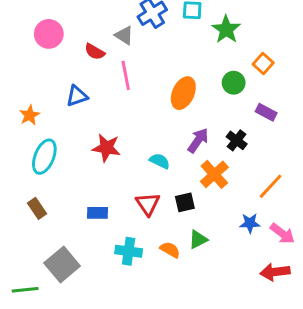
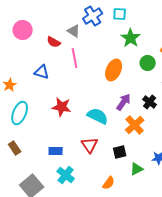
green star: (226, 29) -> (131, 38), moved
blue triangle: (77, 96) -> (42, 72), turned 35
cyan semicircle: (160, 161) -> (98, 116), size x1.5
black square: (185, 202) -> (120, 152), moved
green triangle: (198, 239) -> (137, 169), moved
orange semicircle: (170, 250) -> (109, 183), moved, turned 96
cyan cross: (129, 251) -> (66, 175), moved, turned 30

